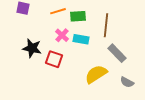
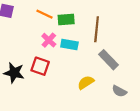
orange line: (58, 11) -> (44, 14), turned 42
black star: (32, 48) -> (14, 73), moved
yellow semicircle: (96, 74) -> (86, 82), size x0.7

